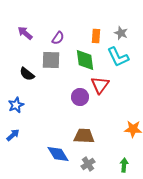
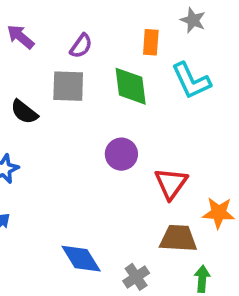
gray star: (121, 33) -> (193, 20), moved
red triangle: (100, 85) -> (171, 183), moved
brown trapezoid: (84, 136) -> (178, 238), moved

